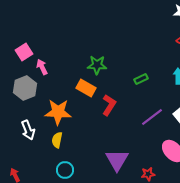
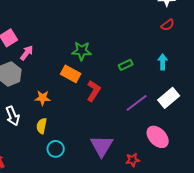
pink arrow: (42, 67) -> (27, 53), turned 63
orange star: (58, 112) -> (43, 98), size x0.6
cyan circle: (65, 170) -> (56, 149), moved

